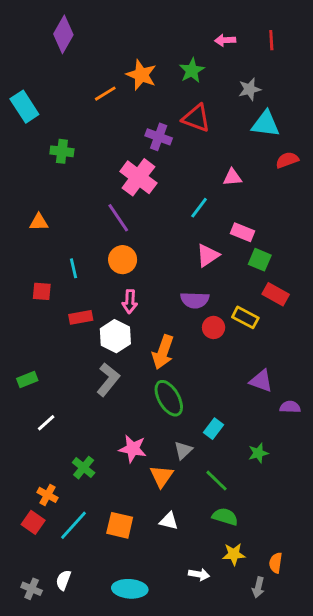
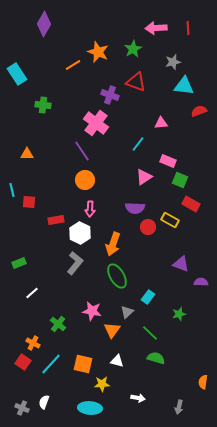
pink arrow: (225, 40) -> (156, 28), size x1.5
cyan line: (73, 268) -> (12, 190), moved
yellow star: (234, 554) -> (102, 384), moved
orange semicircle: (276, 563) -> (203, 382), moved

